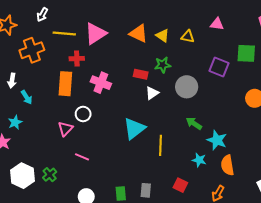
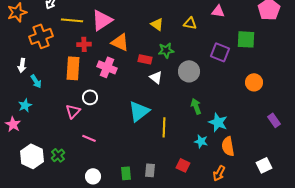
orange triangle: (139, 33) -> (120, 42), moved
yellow triangle: (163, 36) -> (157, 24), moved
white triangle: (152, 93) -> (156, 77), turned -48
green arrow: (194, 123) -> (196, 106), turned 35

